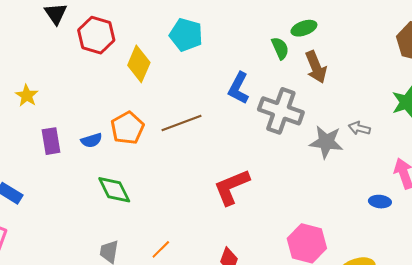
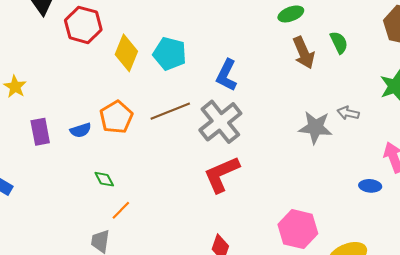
cyan pentagon: (186, 35) -> (170, 54), moved
green semicircle: (280, 48) -> (339, 43), moved
gray cross: (281, 111) -> (220, 122), moved, turned 33
green diamond: (114, 190) -> (104, 179), size x0.6
orange line: (161, 249) -> (121, 210), moved

